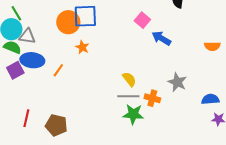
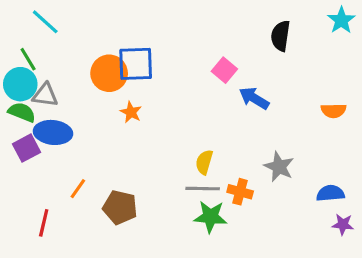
orange line: (58, 70) -> (78, 189), moved
yellow semicircle: (129, 79) -> (204, 162), turned -126
brown pentagon: (56, 125) -> (120, 207), moved

